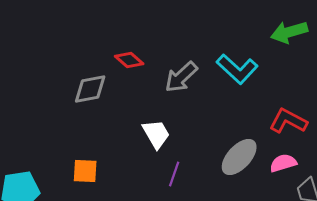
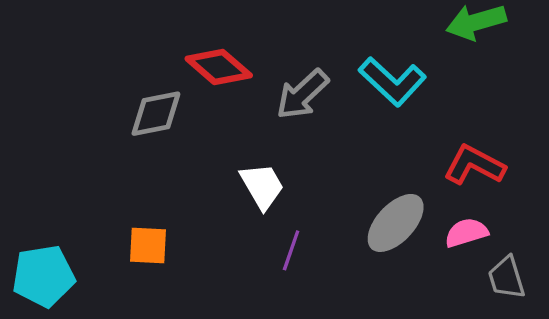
red diamond: (129, 60) -> (219, 67), size x1.4

